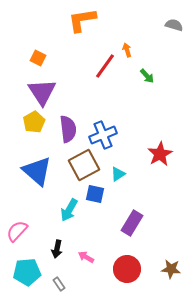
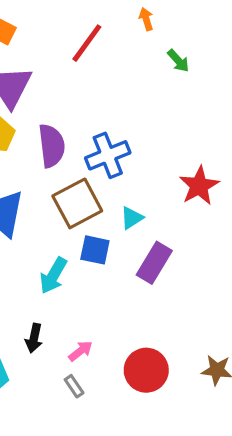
red line: (105, 66) -> (87, 43), moved
purple rectangle: (132, 223) -> (154, 263), moved
pink arrow: (86, 257) -> (80, 351), turned 112
gray rectangle: (59, 284) -> (74, 386), moved

